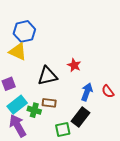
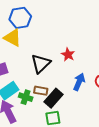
black triangle: (47, 76) -> (41, 64), turned -35
black rectangle: (80, 117) -> (54, 98), moved

